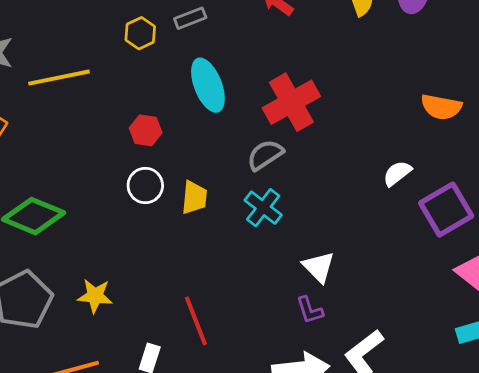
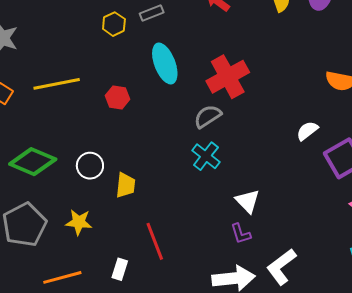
yellow line: (59, 78) -> (57, 84), moved
white circle: (145, 185) -> (90, 166), moved
yellow trapezoid: (194, 198) -> (126, 185), moved

